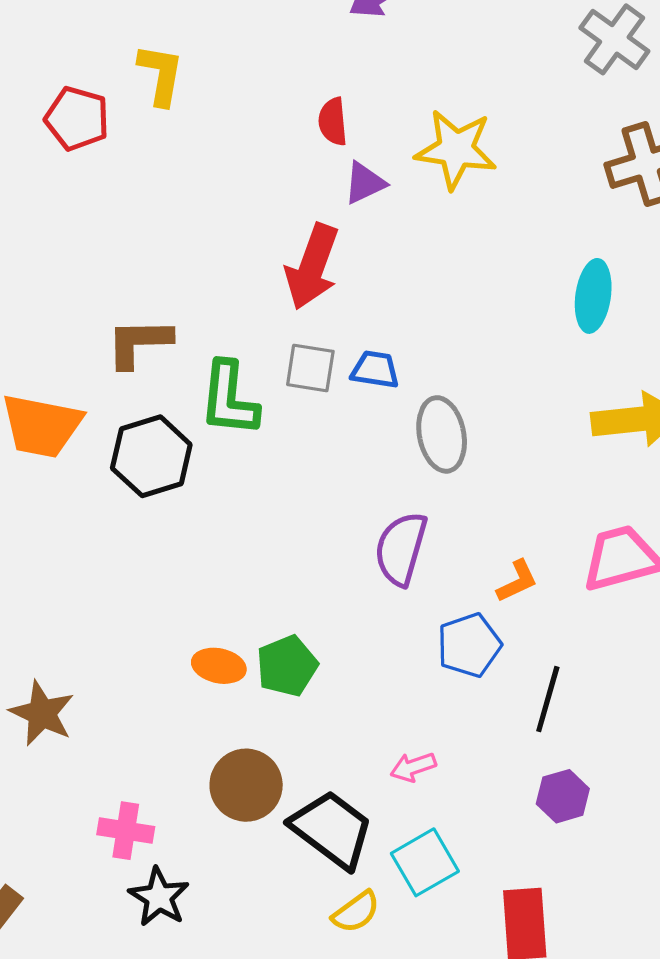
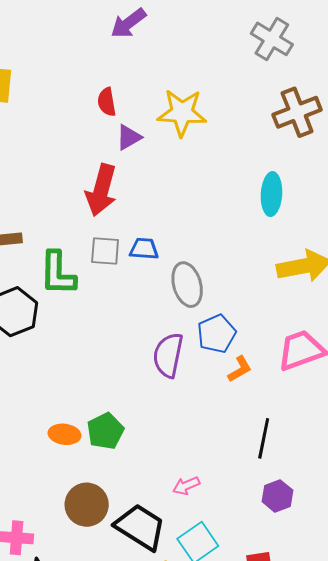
blue pentagon: (469, 645) -> (217, 334), moved

